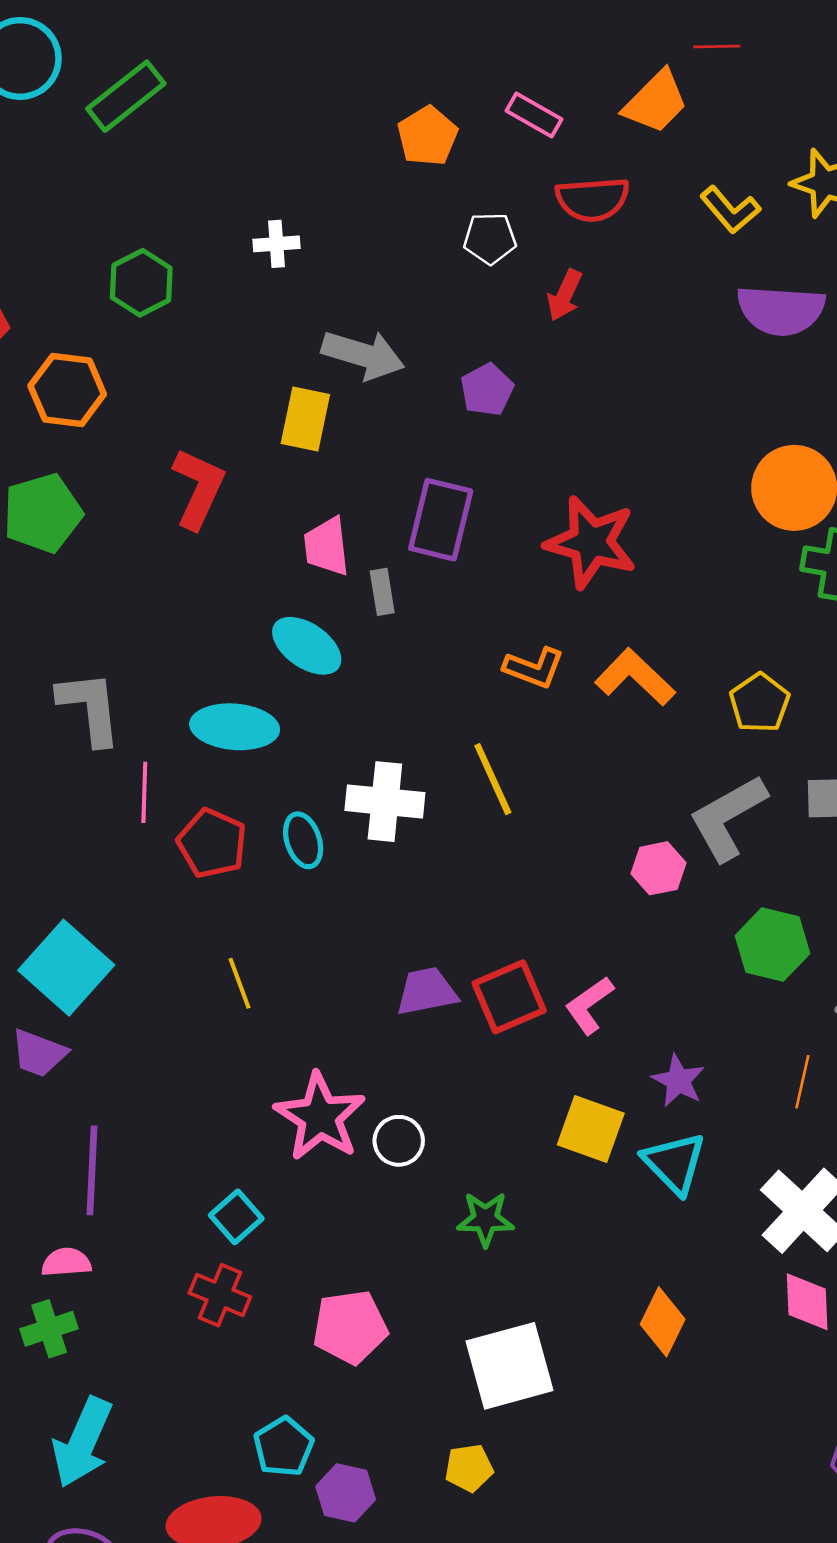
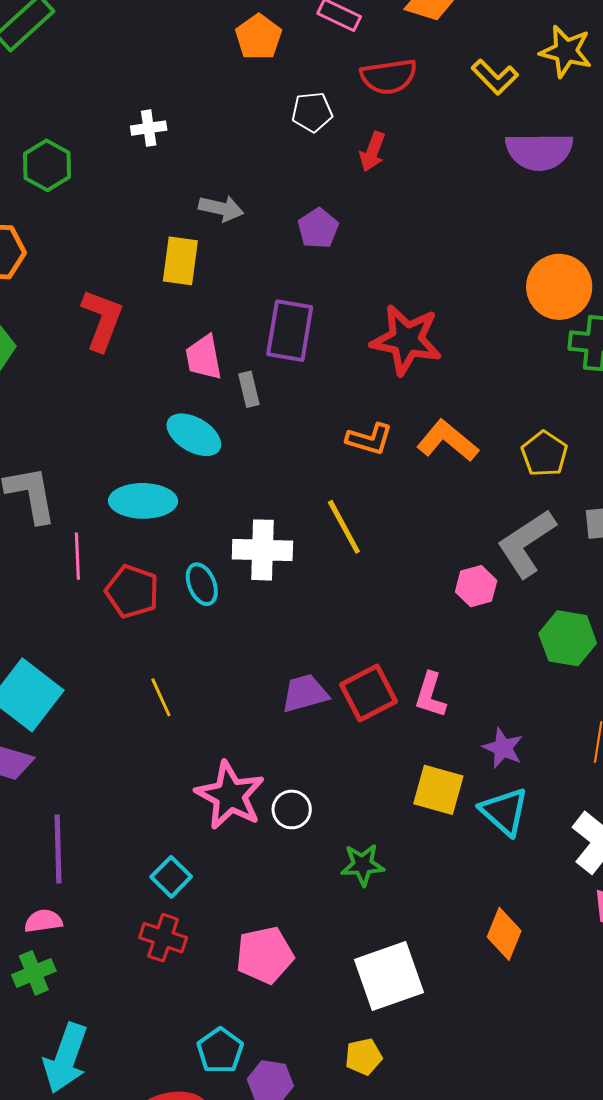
gray arrow: (363, 355) -> (221, 208), size x0.7
pink L-shape: (589, 1005) -> (430, 695), turned -33

